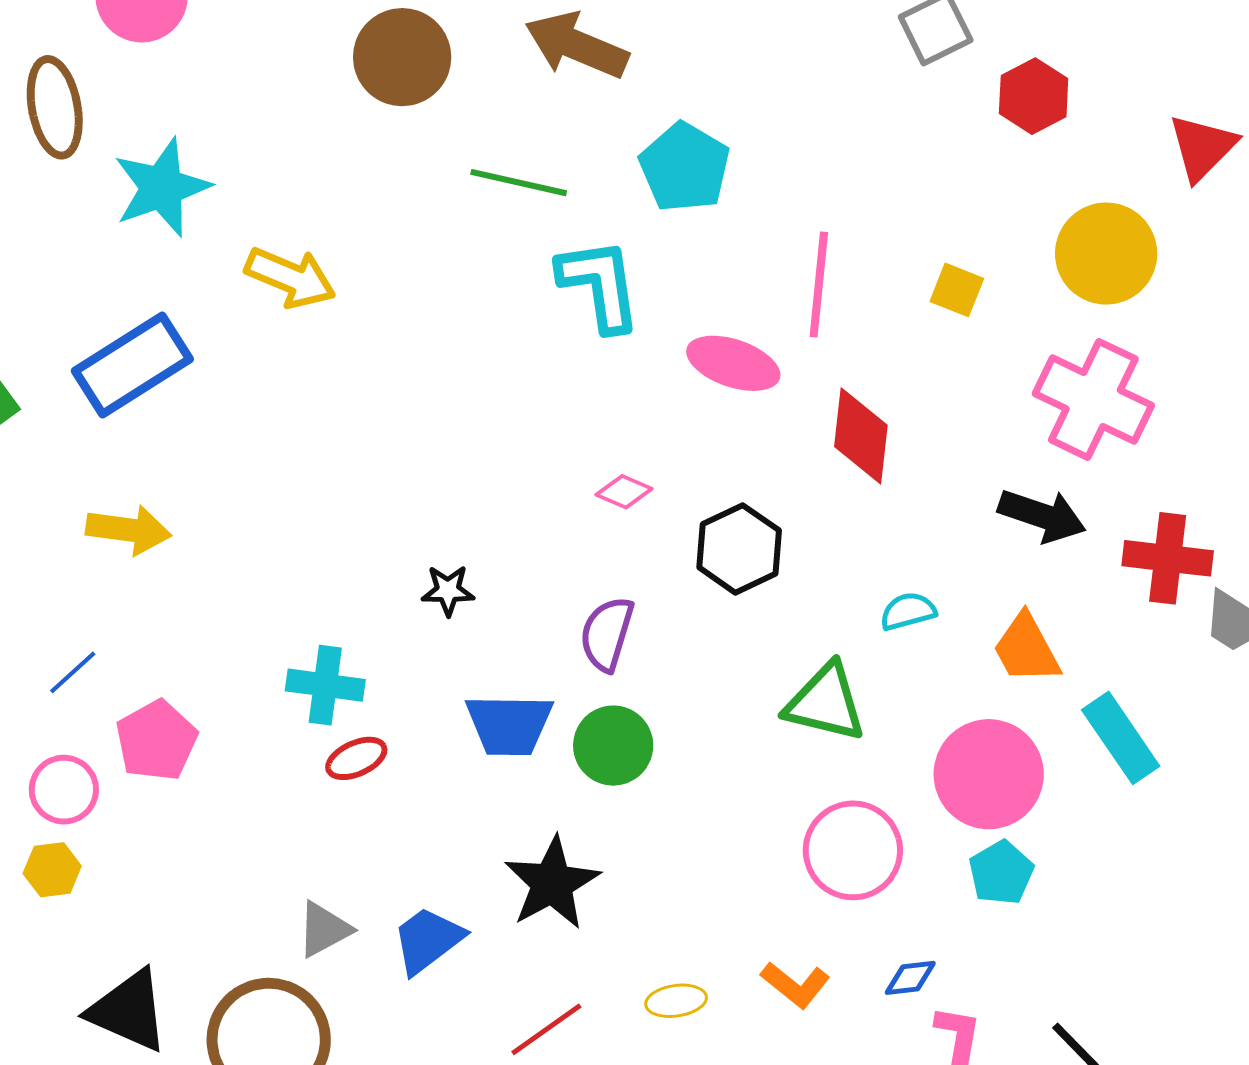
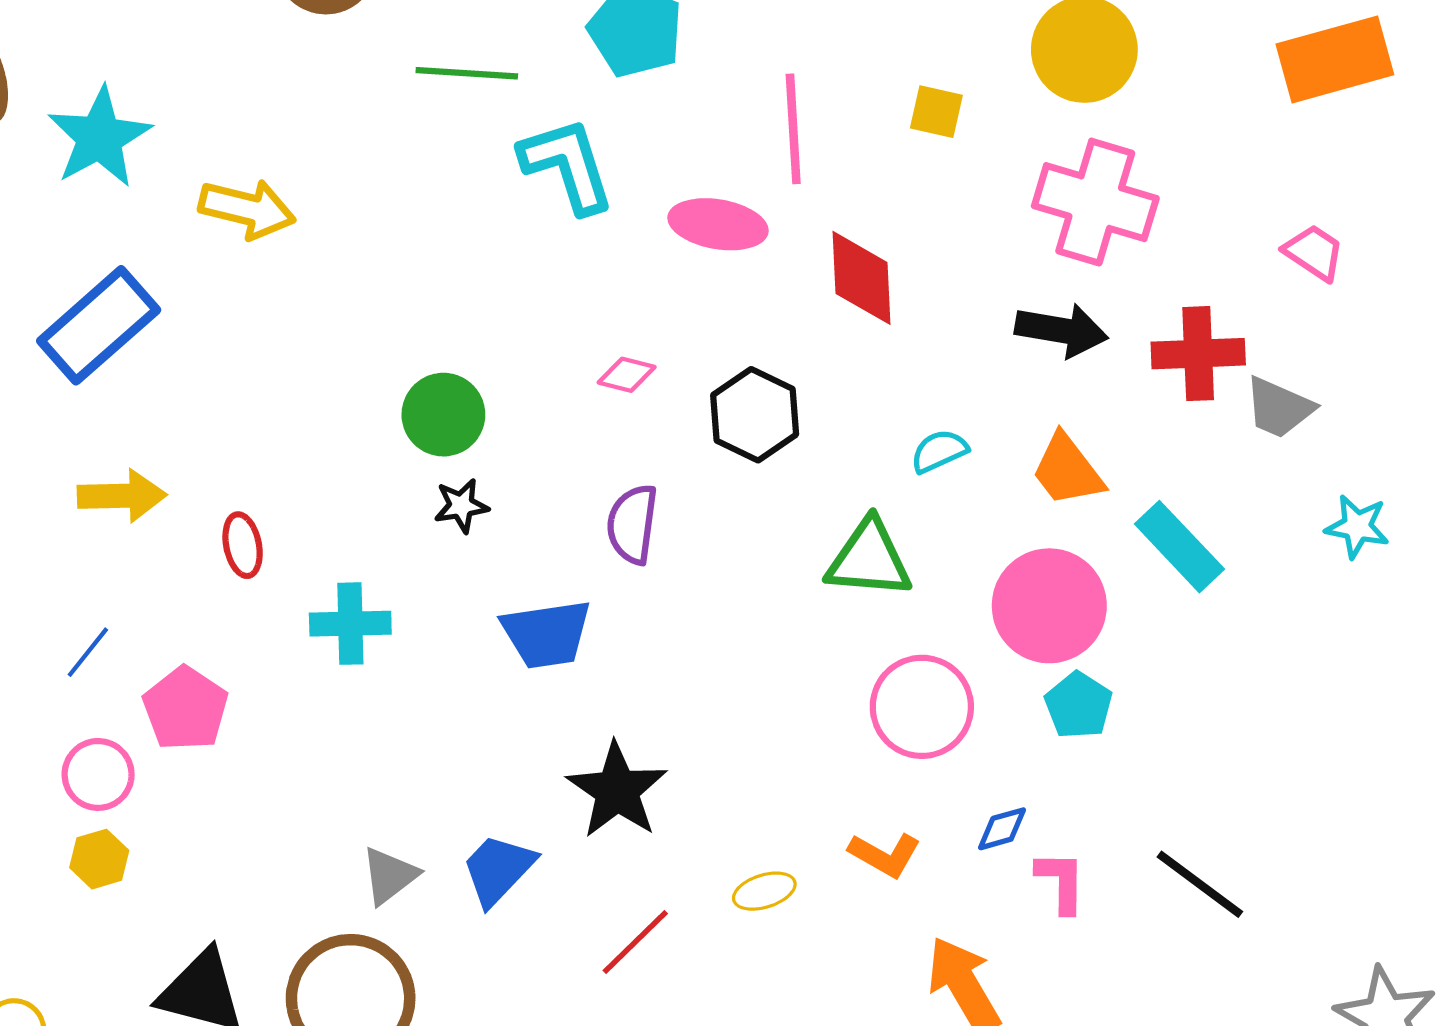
green circle: (613, 746) -> (443, 415), moved
red ellipse: (356, 758) -> (243, 545), moved, turned -68

